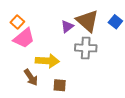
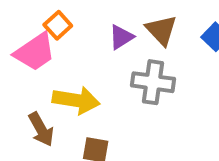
brown triangle: (87, 21) -> (161, 30), size x0.7
orange square: (17, 22) -> (58, 25), moved

